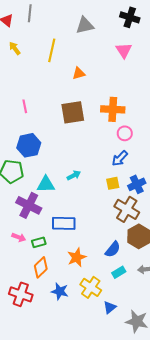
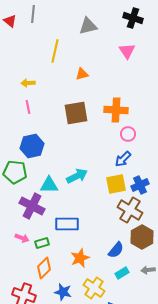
yellow arrow: (15, 48) -> (28, 83), moved, turned -56
cyan arrow: (74, 175) -> (77, 176), size x1.5
yellow square: (113, 183) -> (116, 184), size x1.5

